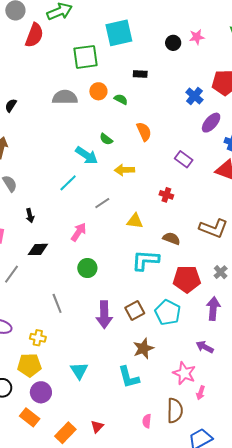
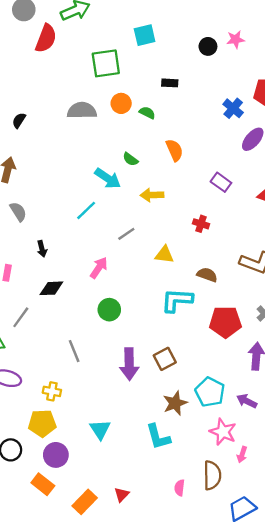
cyan square: (119, 33) -> (145, 35), size x0.7
cyan pentagon: (168, 312) -> (210, 392), moved

